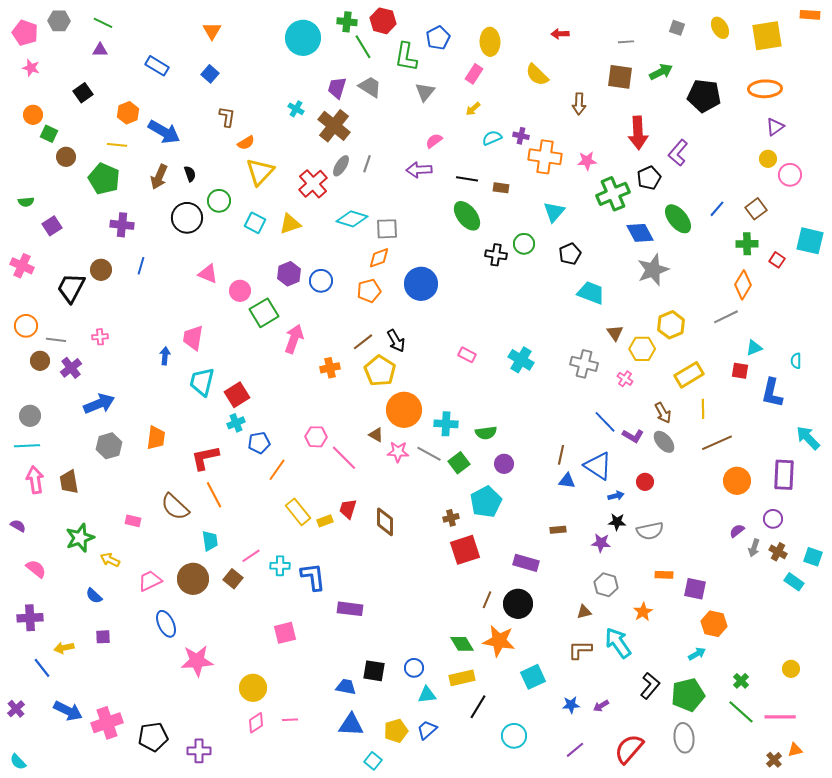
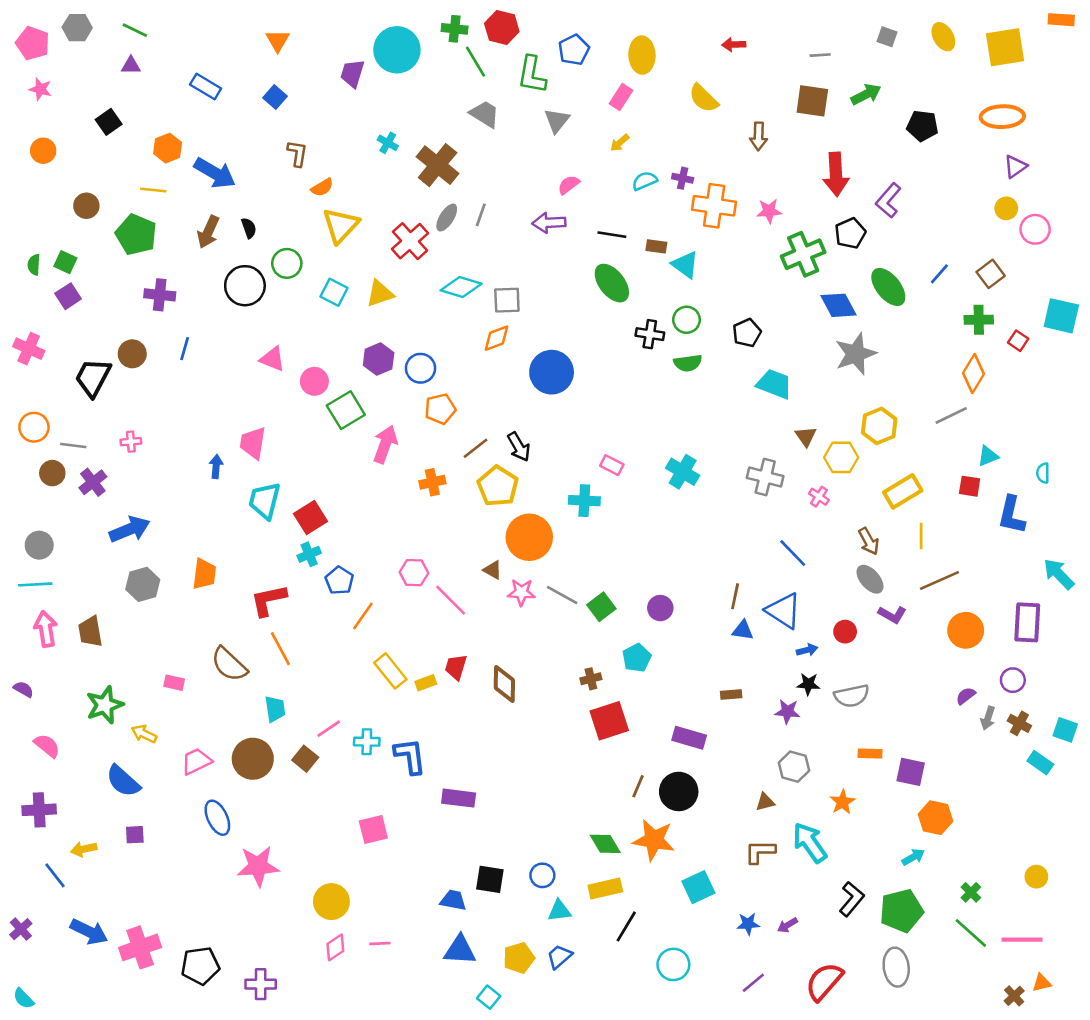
purple trapezoid: (337, 88) -> (352, 73), moved
black pentagon: (704, 96) -> (922, 126), size x0.7
green square: (49, 134) -> (65, 262), moved
green semicircle: (26, 202) -> (34, 265), turned 98
cyan triangle: (554, 212) -> (685, 265), moved, turned -35
orange pentagon: (369, 291) -> (440, 409), moved
cyan cross: (446, 424) -> (584, 501), moved
green semicircle: (486, 433) -> (688, 363), moved
purple L-shape: (633, 436) -> (892, 615), moved
blue pentagon: (259, 443) -> (339, 581), turned -30
cyan pentagon: (486, 502) -> (637, 658), size x0.7
blue semicircle: (94, 596) -> (123, 781), size x1.6

